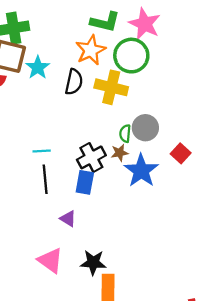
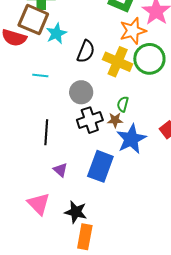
orange star: (91, 50) -> (133, 31), moved
green circle: (131, 56) -> (149, 59), moved
gray circle: (145, 128) -> (81, 92), moved
cyan line: (42, 151) -> (40, 75), moved
blue rectangle: (85, 182) -> (100, 166), moved, size x1.4

